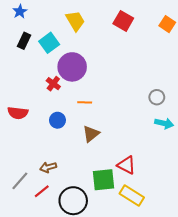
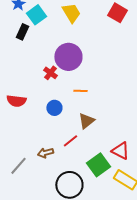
cyan square: (49, 43) -> (36, 15), moved
green square: (103, 180) -> (98, 165), turned -30
red line: (42, 191) -> (70, 141), moved

